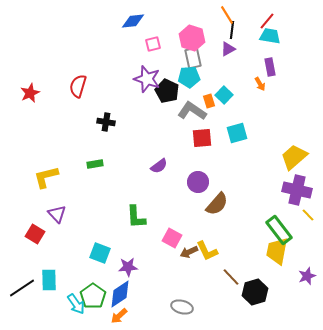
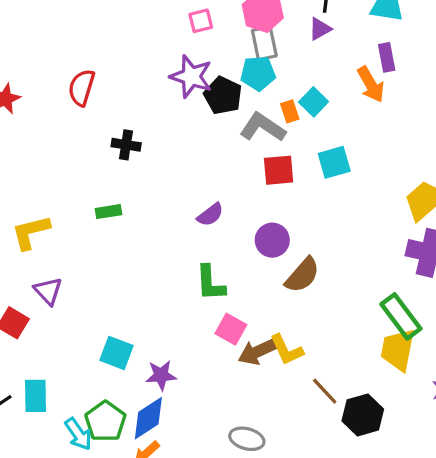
orange arrow: (260, 84) -> (371, 84), size x1.6
green L-shape: (136, 217) -> (210, 283), moved
brown arrow: (189, 252) -> (258, 351), size x1.4

